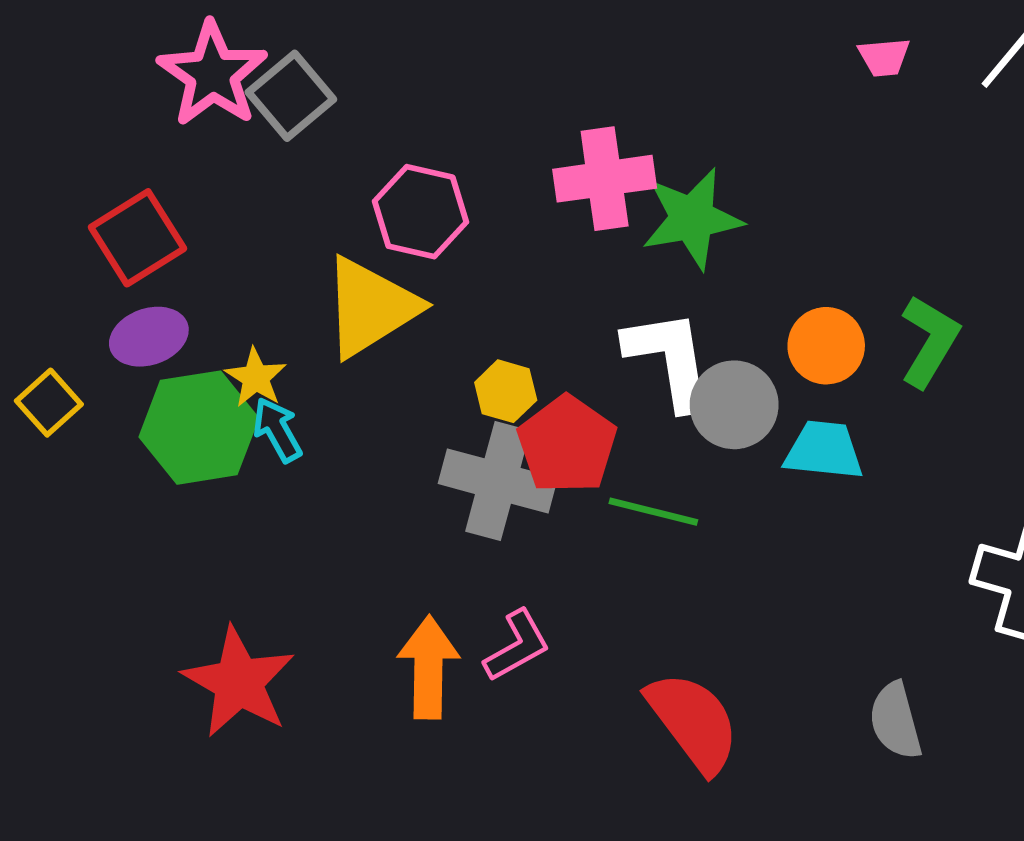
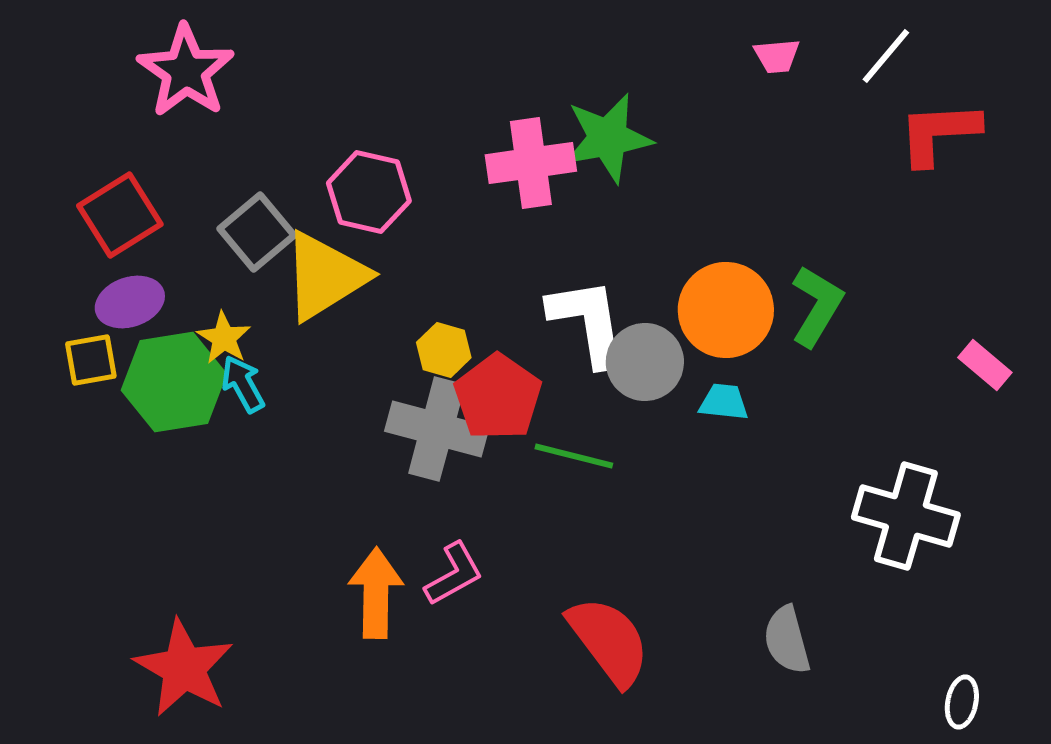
gray square: (291, 96) -> (257, 232), moved
green star: (692, 218) -> (608, 138), moved
orange circle: (826, 346) -> (726, 310), size x1.4
yellow square: (49, 403) -> (91, 360), moved, turned 32
cyan trapezoid: (824, 450) -> (724, 402), size x0.7
red star: (239, 682) -> (184, 668), moved

